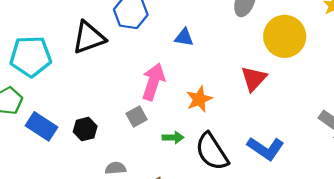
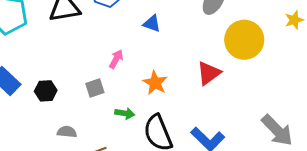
pink arrow: (153, 82) -> (116, 59), size x0.6
orange star: (199, 99) -> (155, 83), turned -30

